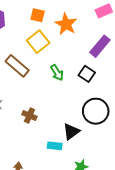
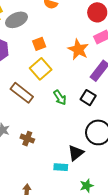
orange square: (38, 15) -> (39, 44), turned -32
orange star: (66, 24) -> (78, 49), moved
brown cross: (29, 116) -> (27, 139), moved

